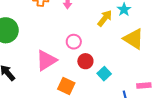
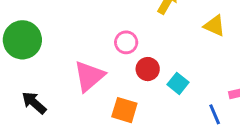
yellow triangle: (134, 39) -> (214, 26), size x0.7

